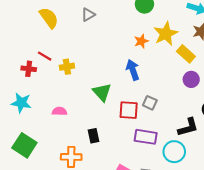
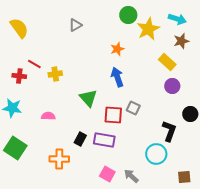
yellow semicircle: (49, 18) -> (19, 28), moved
yellow star: (166, 34) -> (148, 29), moved
orange star: (141, 41) -> (117, 49), moved
black L-shape: (188, 127) -> (169, 131), turned -55
black rectangle: (93, 136) -> (80, 139), turned 40
purple rectangle: (146, 137) -> (104, 140), moved

